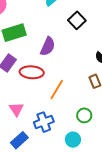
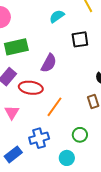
black square: (77, 20) -> (80, 39), turned 30
pink triangle: (16, 109) -> (12, 112), moved

